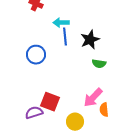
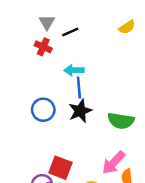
black star: (90, 40) -> (80, 111), moved
green semicircle: (99, 64) -> (121, 121), size x1.5

